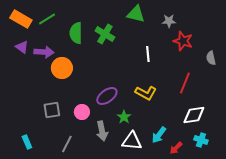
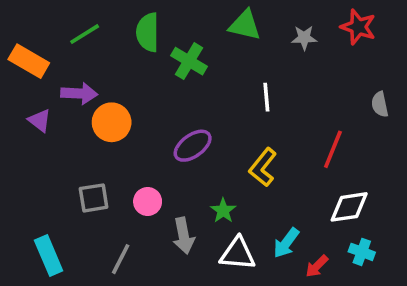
orange rectangle: (21, 19) -> (29, 61), moved
green semicircle: (76, 33) -> (148, 32), moved
red star: (183, 41) -> (358, 27), moved
purple triangle: (22, 47) -> (40, 120), moved
yellow L-shape: (146, 93) -> (263, 167), turned 100
purple ellipse: (107, 96) -> (193, 146), moved
cyan rectangle: (27, 142) -> (49, 256), size x1.5

